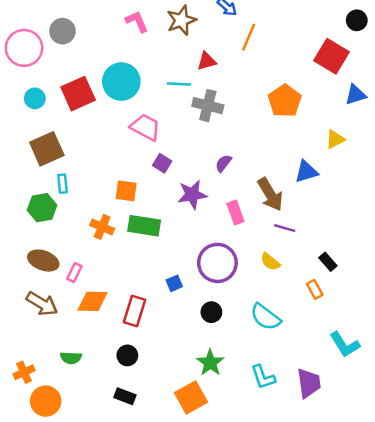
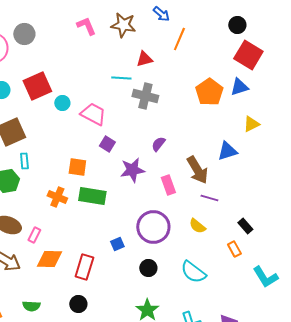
brown star: (181, 20) -> (123, 25), turned 30
black circle: (357, 20) -> (237, 25), moved
cyan circle: (121, 82) -> (62, 103), moved, size x0.5
blue triangle: (356, 95) -> (239, 87), moved
cyan L-shape: (345, 345) -> (265, 277), moved

